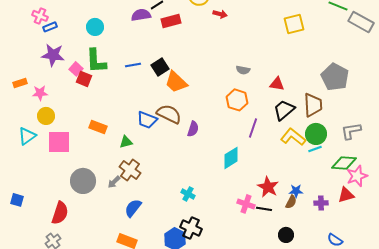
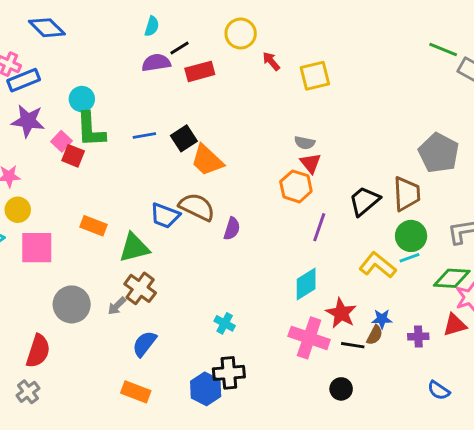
red arrow: (220, 14) -> (271, 61), turned -144
yellow square: (294, 24) -> (315, 76), moved
blue rectangle: (50, 27) -> (24, 80), size x1.5
cyan circle: (95, 27) -> (82, 99), moved
red triangle: (277, 84) -> (311, 163), moved, turned 42
yellow L-shape: (293, 137) -> (378, 265), moved
green triangle: (126, 142) -> (134, 248), size x1.6
cyan diamond: (231, 158) -> (306, 284), moved
pink cross: (246, 204) -> (309, 338), size x1.5
black line: (264, 209) -> (353, 345), moved
black cross: (191, 228) -> (229, 373), turned -30
black circle: (286, 235) -> (341, 389), moved

